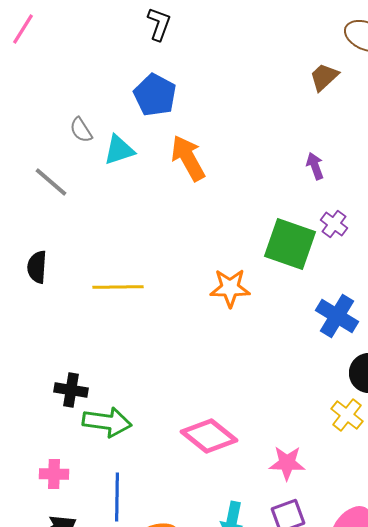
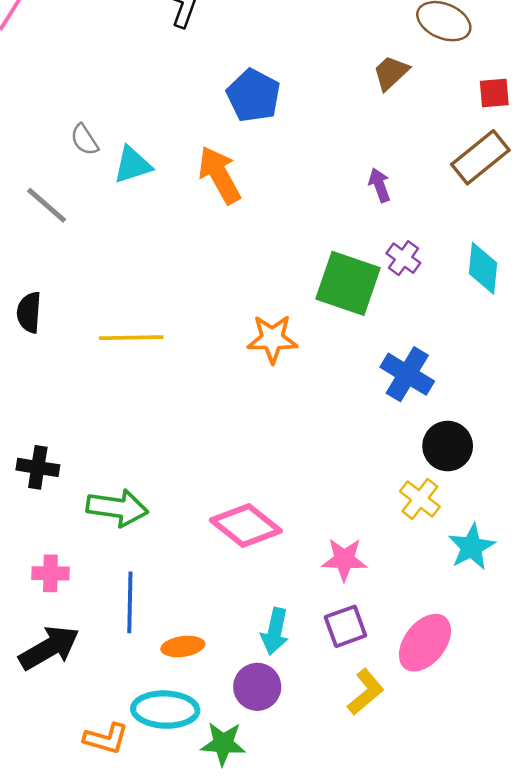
blue pentagon: (155, 95) -> (253, 96), moved
black cross: (71, 390) -> (38, 467), moved

